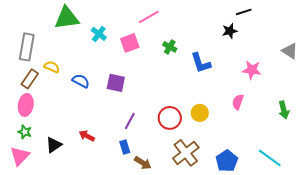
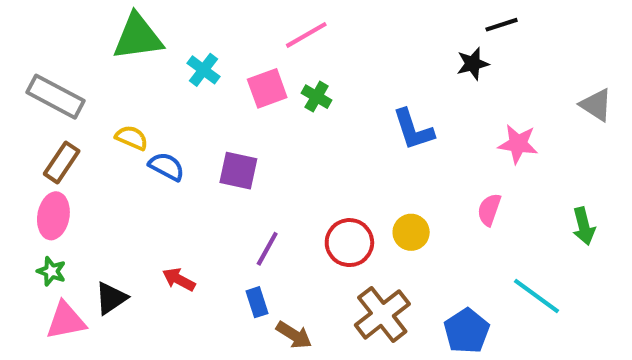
gray rectangle: (27, 47) -> (55, 97), turned -72
green cross: (170, 47) -> (317, 97), moved
yellow semicircle: (52, 67) -> (132, 138), moved
pink triangle: (20, 156) -> (66, 321), moved, turned 35
cyan line: (270, 158) -> (536, 296), moved

